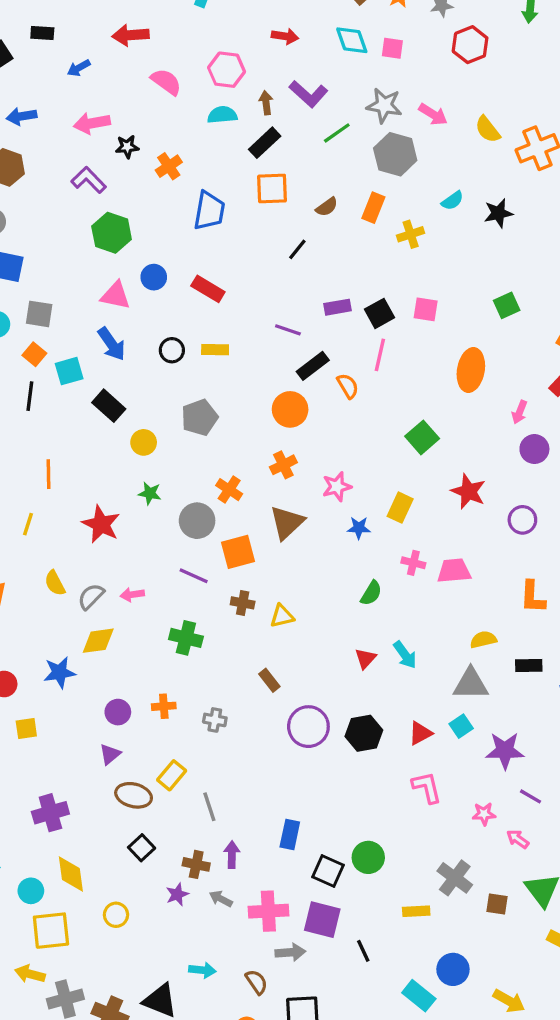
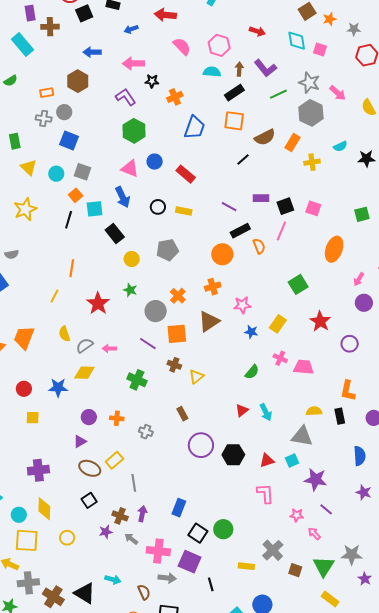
brown semicircle: (327, 207) -> (265, 137), size x1.5
yellow triangle: (282, 616) -> (196, 377), turned -35
black rectangle: (529, 665) -> (340, 416), moved, turned 70

